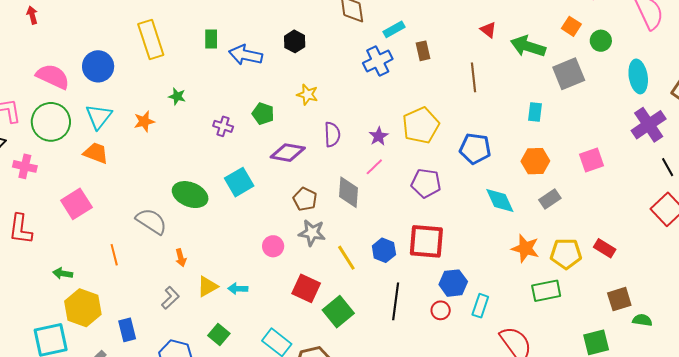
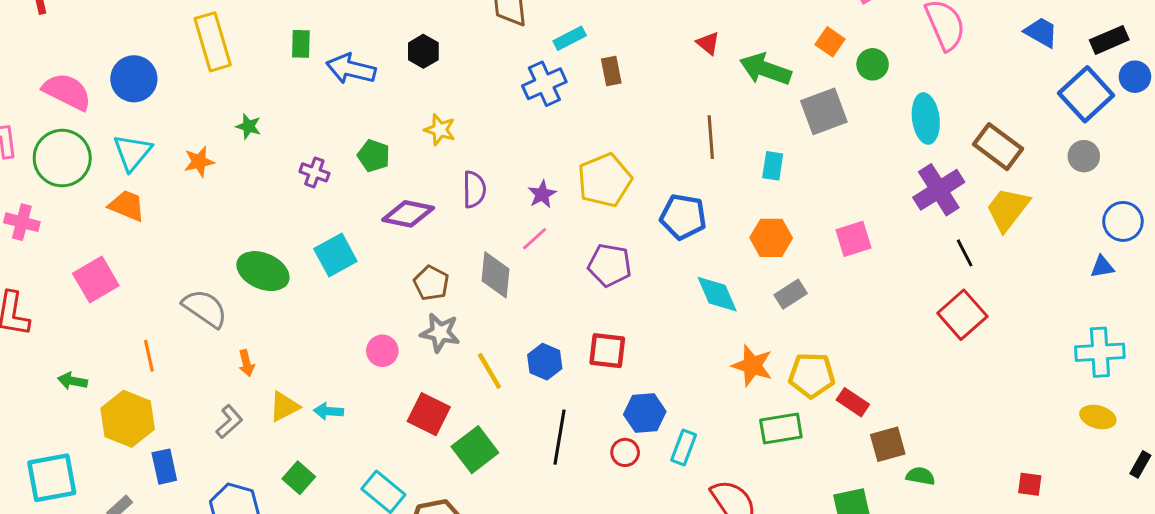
brown line: (474, 77) -> (711, 137), moved
red square: (426, 241) -> (607, 351), size x0.7
red rectangle: (605, 248) -> (853, 402), moved
yellow hexagon: (83, 308) -> (128, 419), moved

